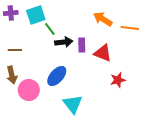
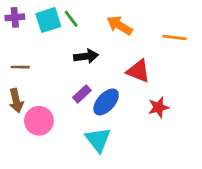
orange arrow: (103, 19) -> (120, 25), moved
green line: (50, 29) -> (71, 19), moved
purple rectangle: (82, 45) -> (82, 94), moved, turned 48
blue ellipse: (57, 76) -> (106, 102), moved

